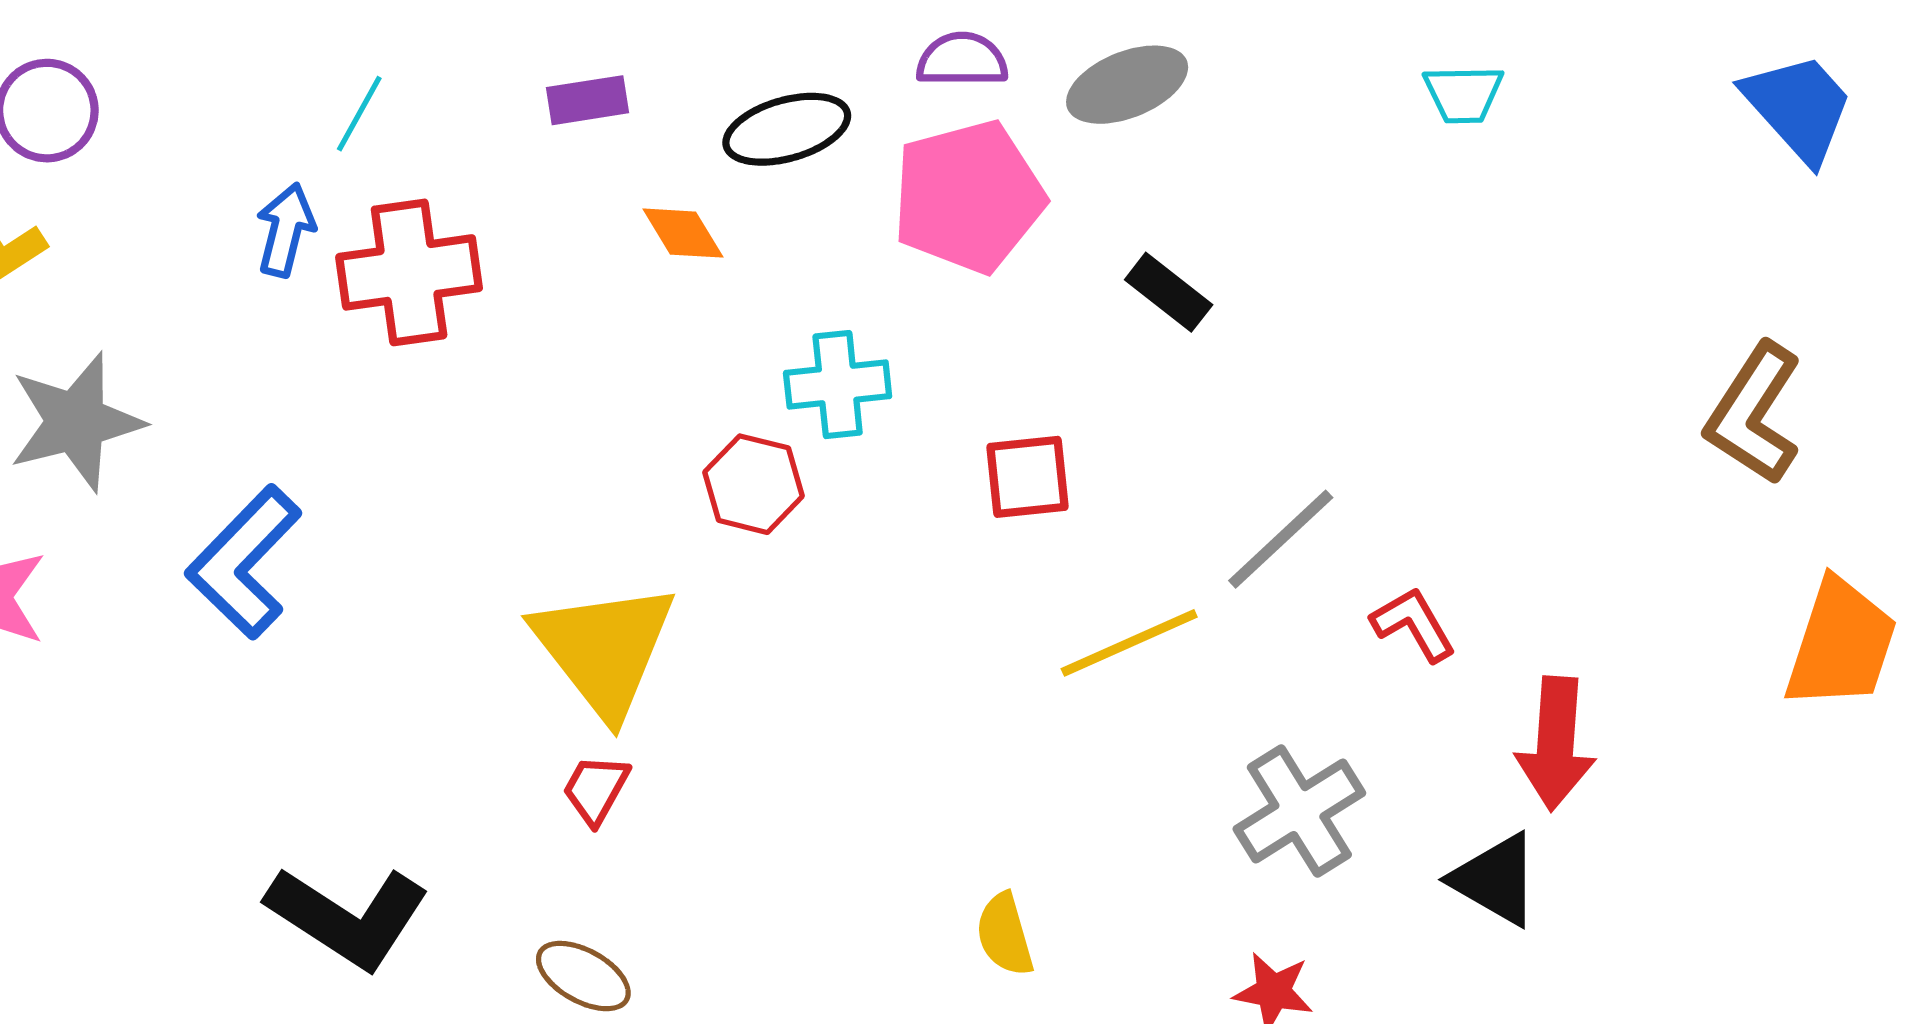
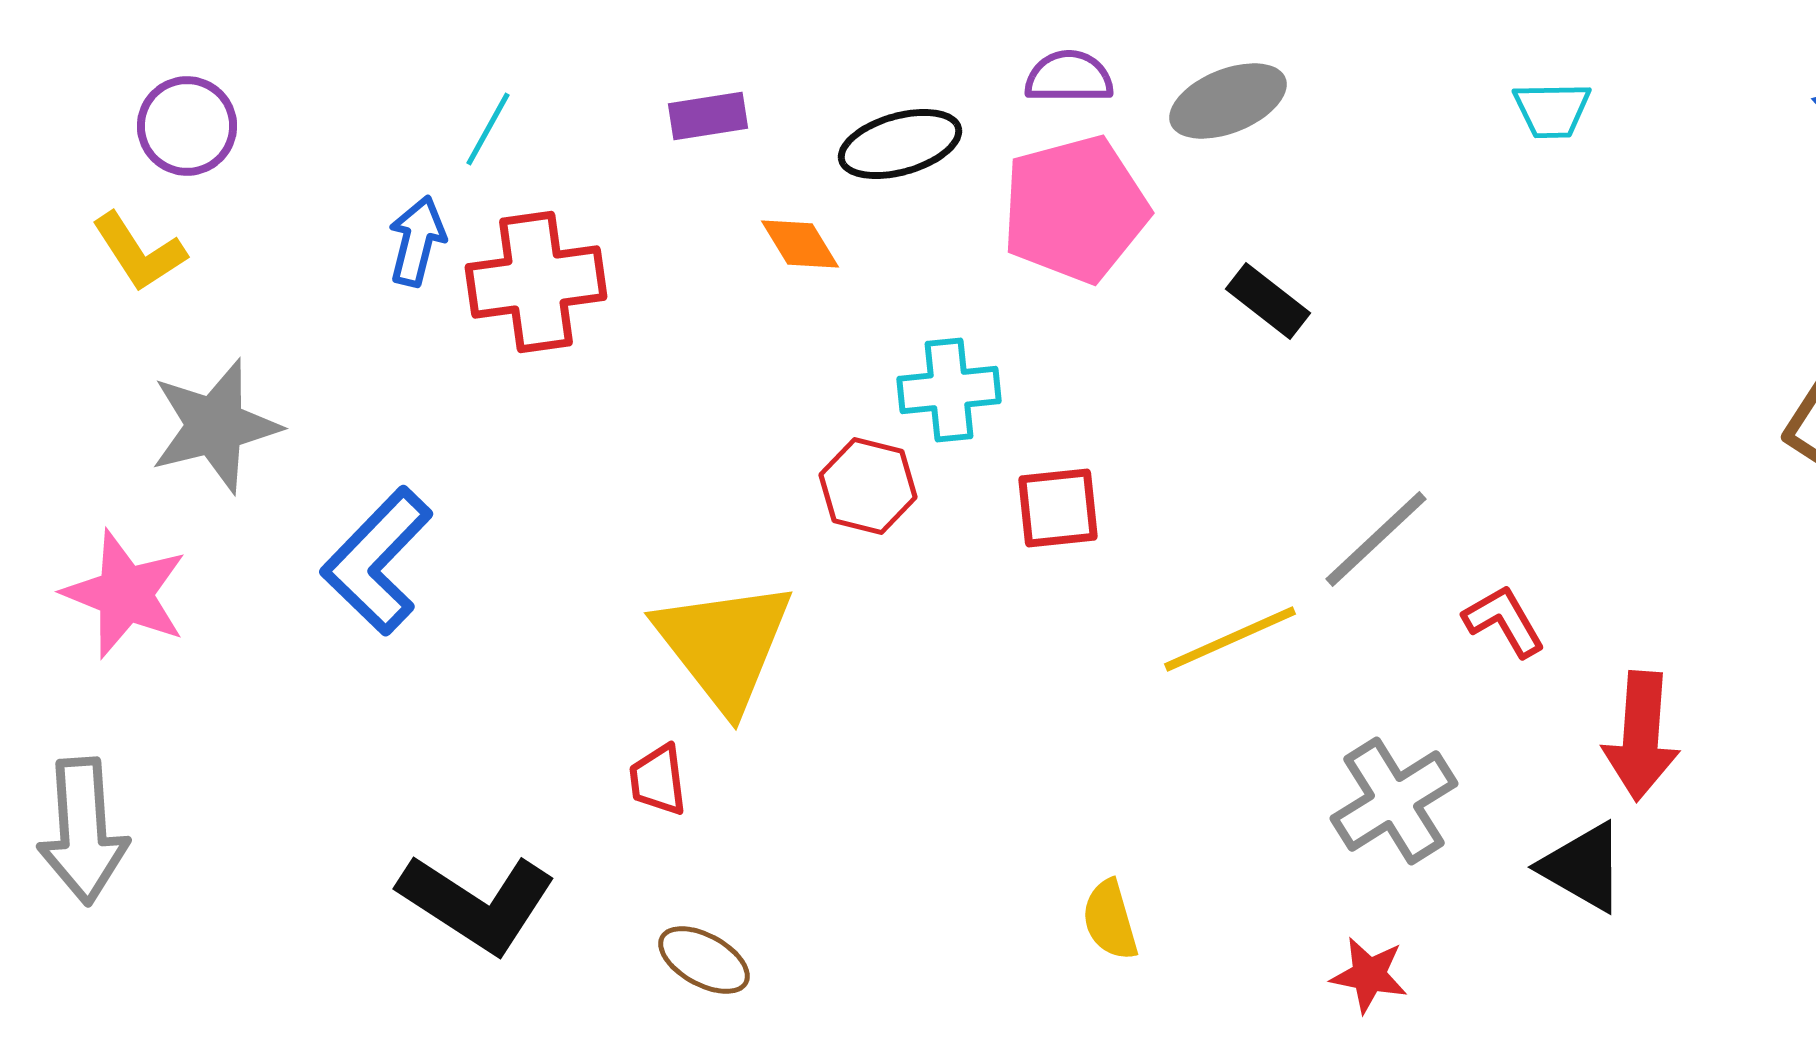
red square: (1027, 477) -> (1058, 508), moved
red trapezoid: (596, 789) -> (658, 780), moved, turned -36

